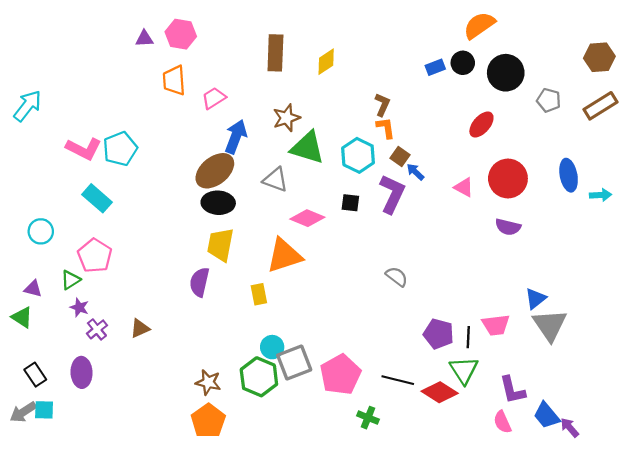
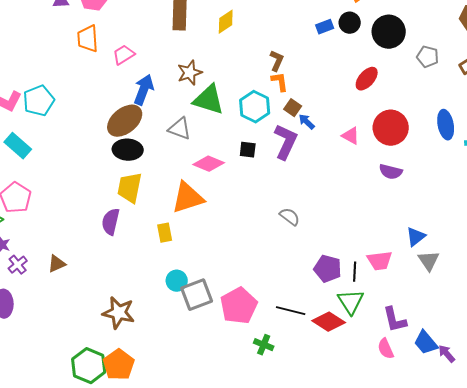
gray triangle: (550, 325) -> (429, 261), size x0.7
green hexagon: (259, 377) -> (89, 366), moved
brown star: (208, 382) -> (119, 313), size x1.4
orange pentagon: (208, 421) -> (119, 365), moved

